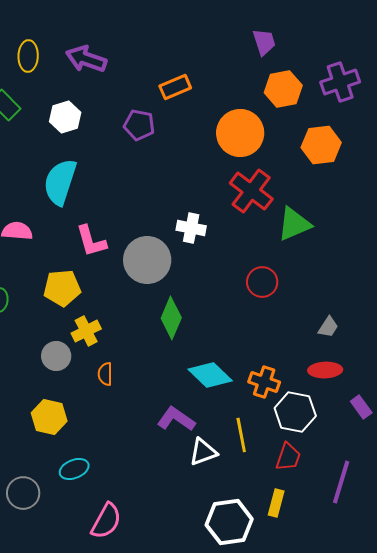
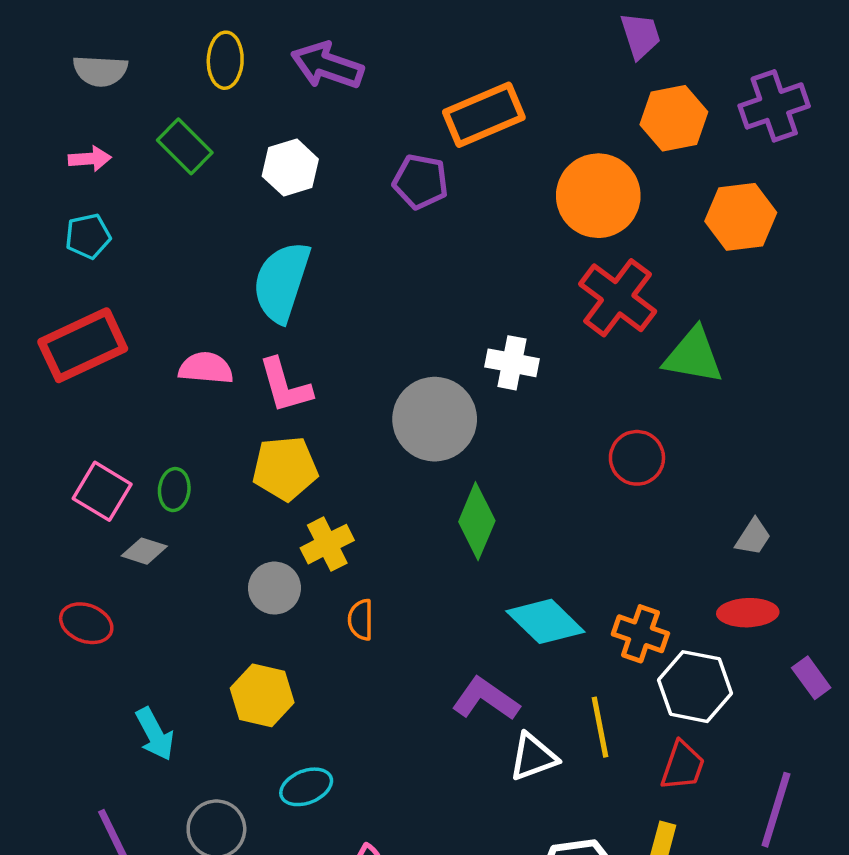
orange rectangle: (175, 87) -> (484, 115), size x1.4
green triangle: (294, 224) -> (693, 356), turned 33
pink L-shape: (91, 241) -> (285, 386), moved

